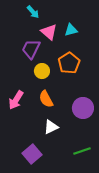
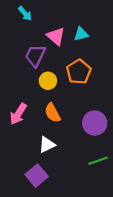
cyan arrow: (33, 12) -> (25, 14), moved
white triangle: (51, 127) -> (47, 145), moved
green line: (82, 151) -> (98, 161), moved

